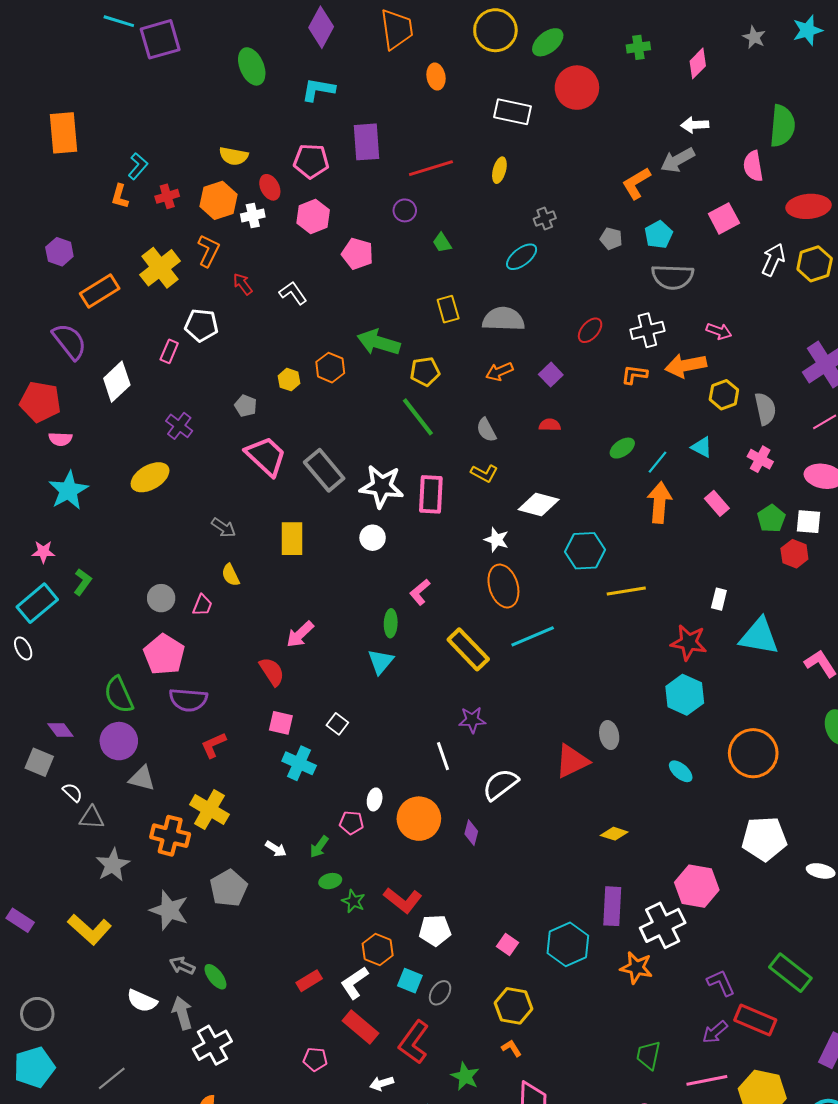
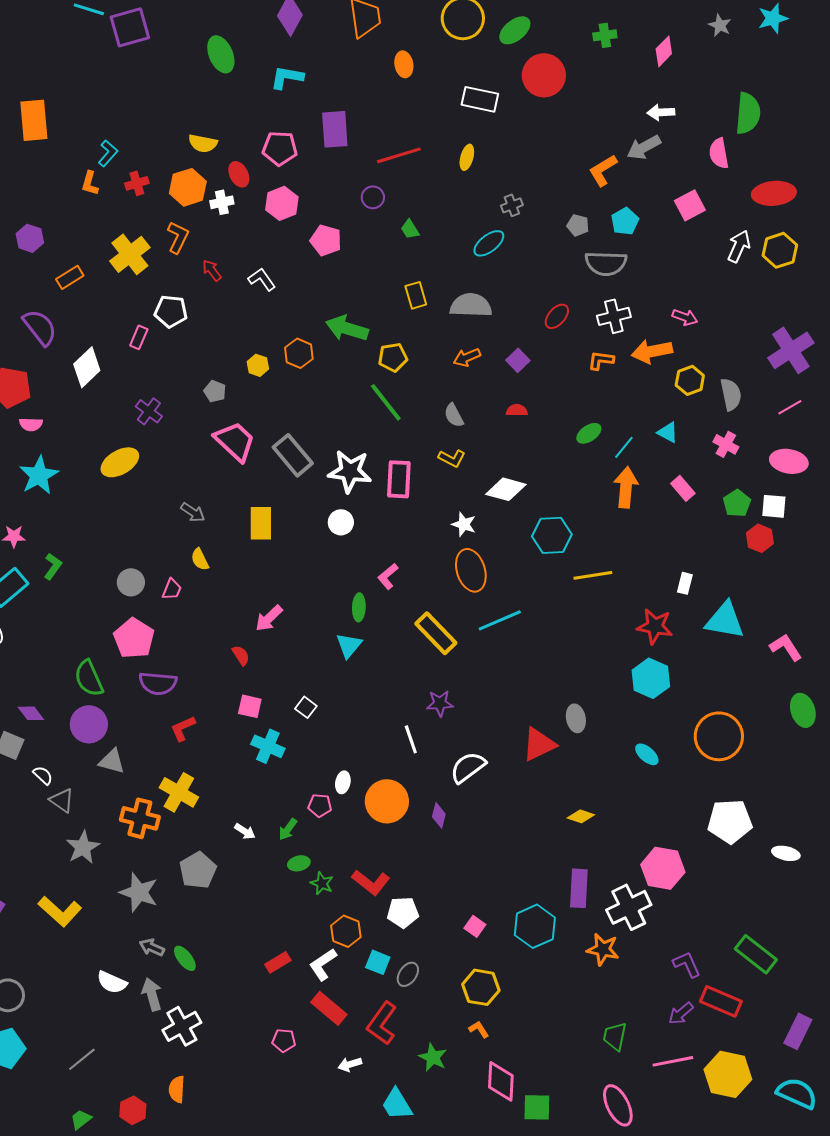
gray semicircle: (673, 277) -> (606, 263), moved
orange rectangle: (100, 291) -> (70, 277), size x0.7
red semicircle: (272, 672) -> (241, 655), size x0.7
gray triangle: (92, 818) -> (62, 800), turned 32

